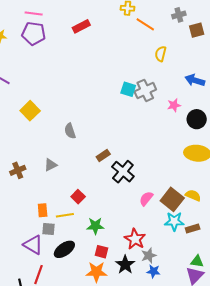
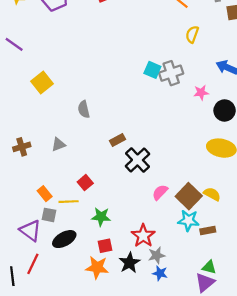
orange rectangle: (43, 210) -> (45, 194), turned -40
red square: (102, 252) -> (105, 246), turned -32

